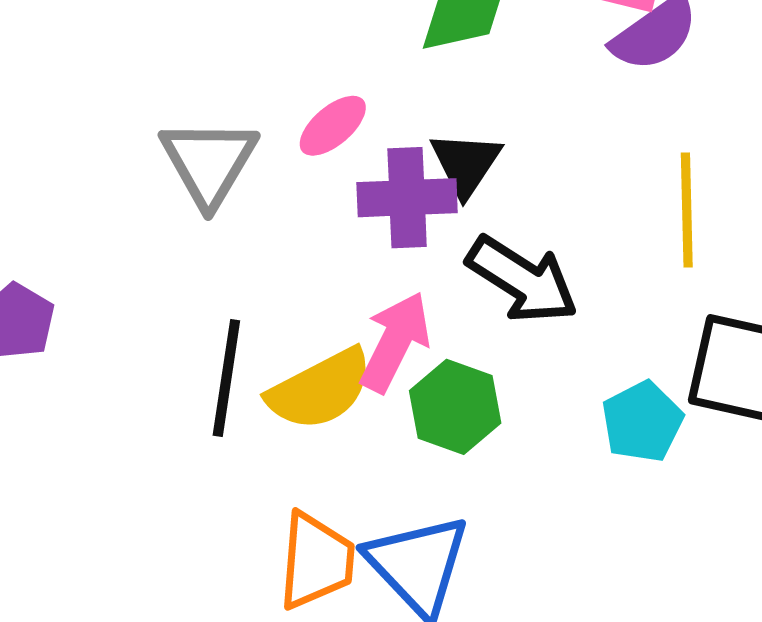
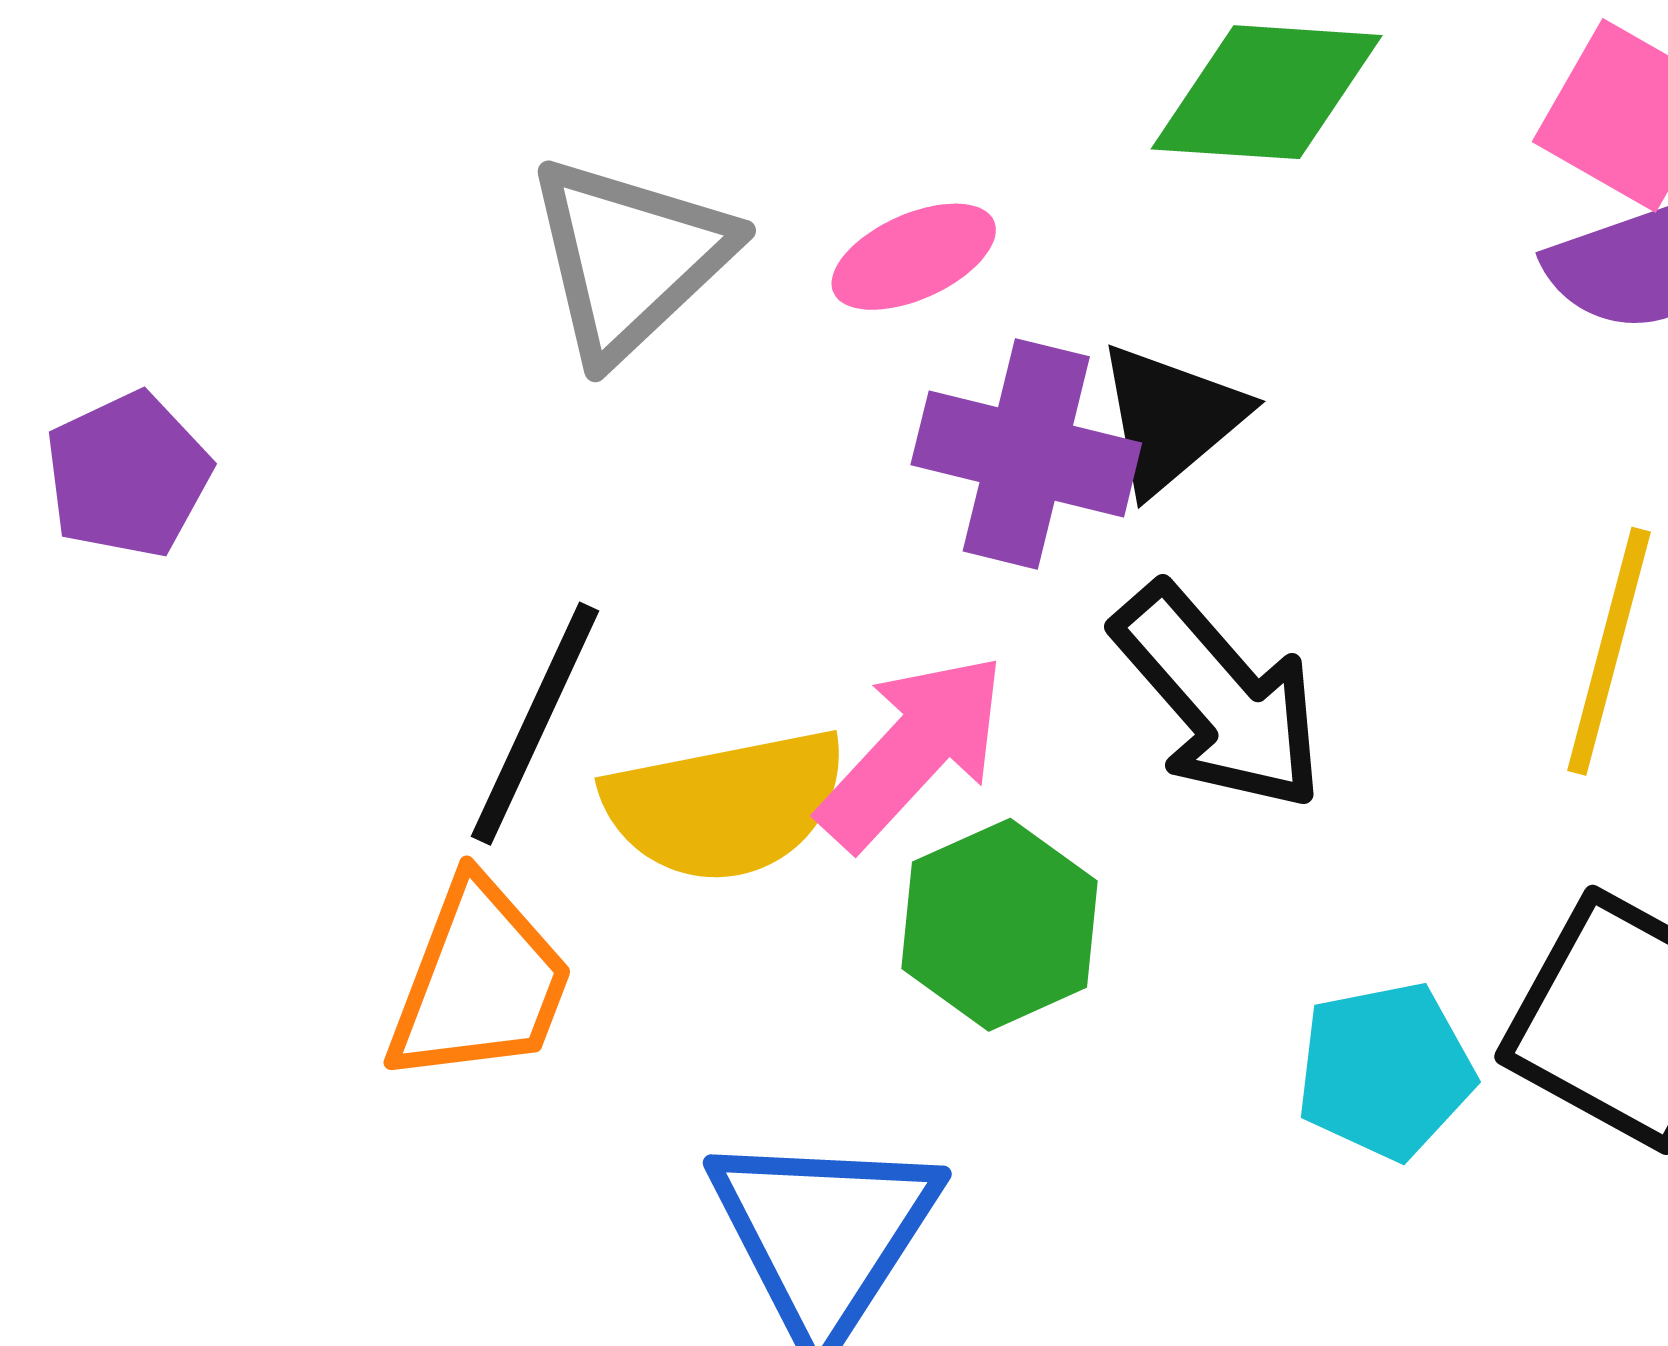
orange trapezoid: (316, 561) -> (480, 982), moved

